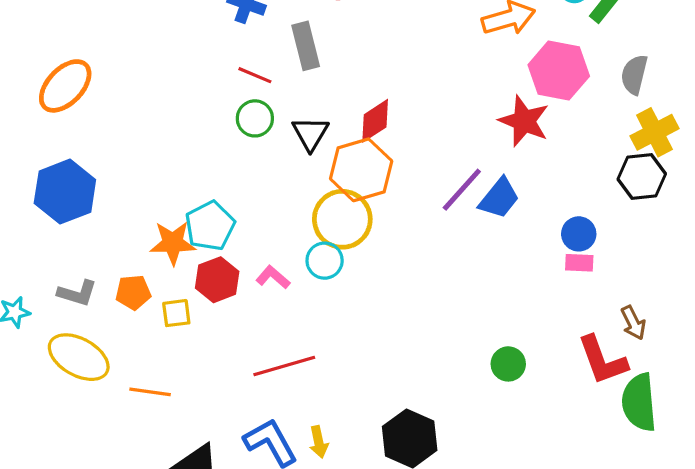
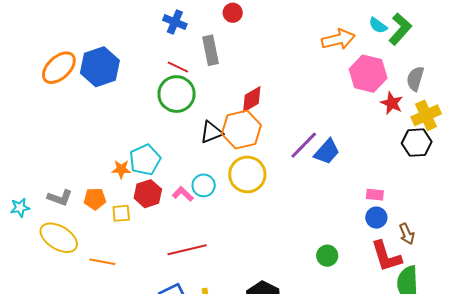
green circle: (255, 118) -> (177, 94), size x1.6
red star: (524, 121) -> (392, 103), moved, size x0.7
black triangle: (310, 134) -> (211, 132), moved, turned 35
blue hexagon: (65, 192) -> (100, 67), moved
yellow circle: (342, 219) -> (247, 174), moved
blue circle: (579, 234) -> (376, 218), moved
orange star: (173, 243) -> (121, 169), size x0.7
cyan circle: (325, 261) -> (204, 185), moved

